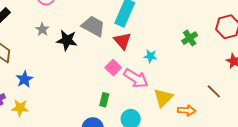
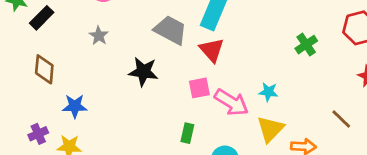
black star: (67, 40) -> (143, 72), moved
cyan star: (150, 56) -> (268, 92), moved
pink square: (113, 68) -> (199, 88), turned 35
blue star: (24, 79) -> (75, 106), turned 30

